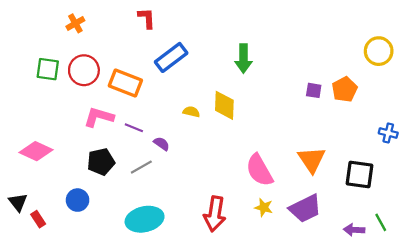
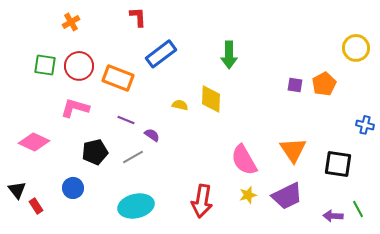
pink L-shape: (99, 117) -> (75, 108), moved
yellow star: (264, 207) -> (248, 195), turned -30

